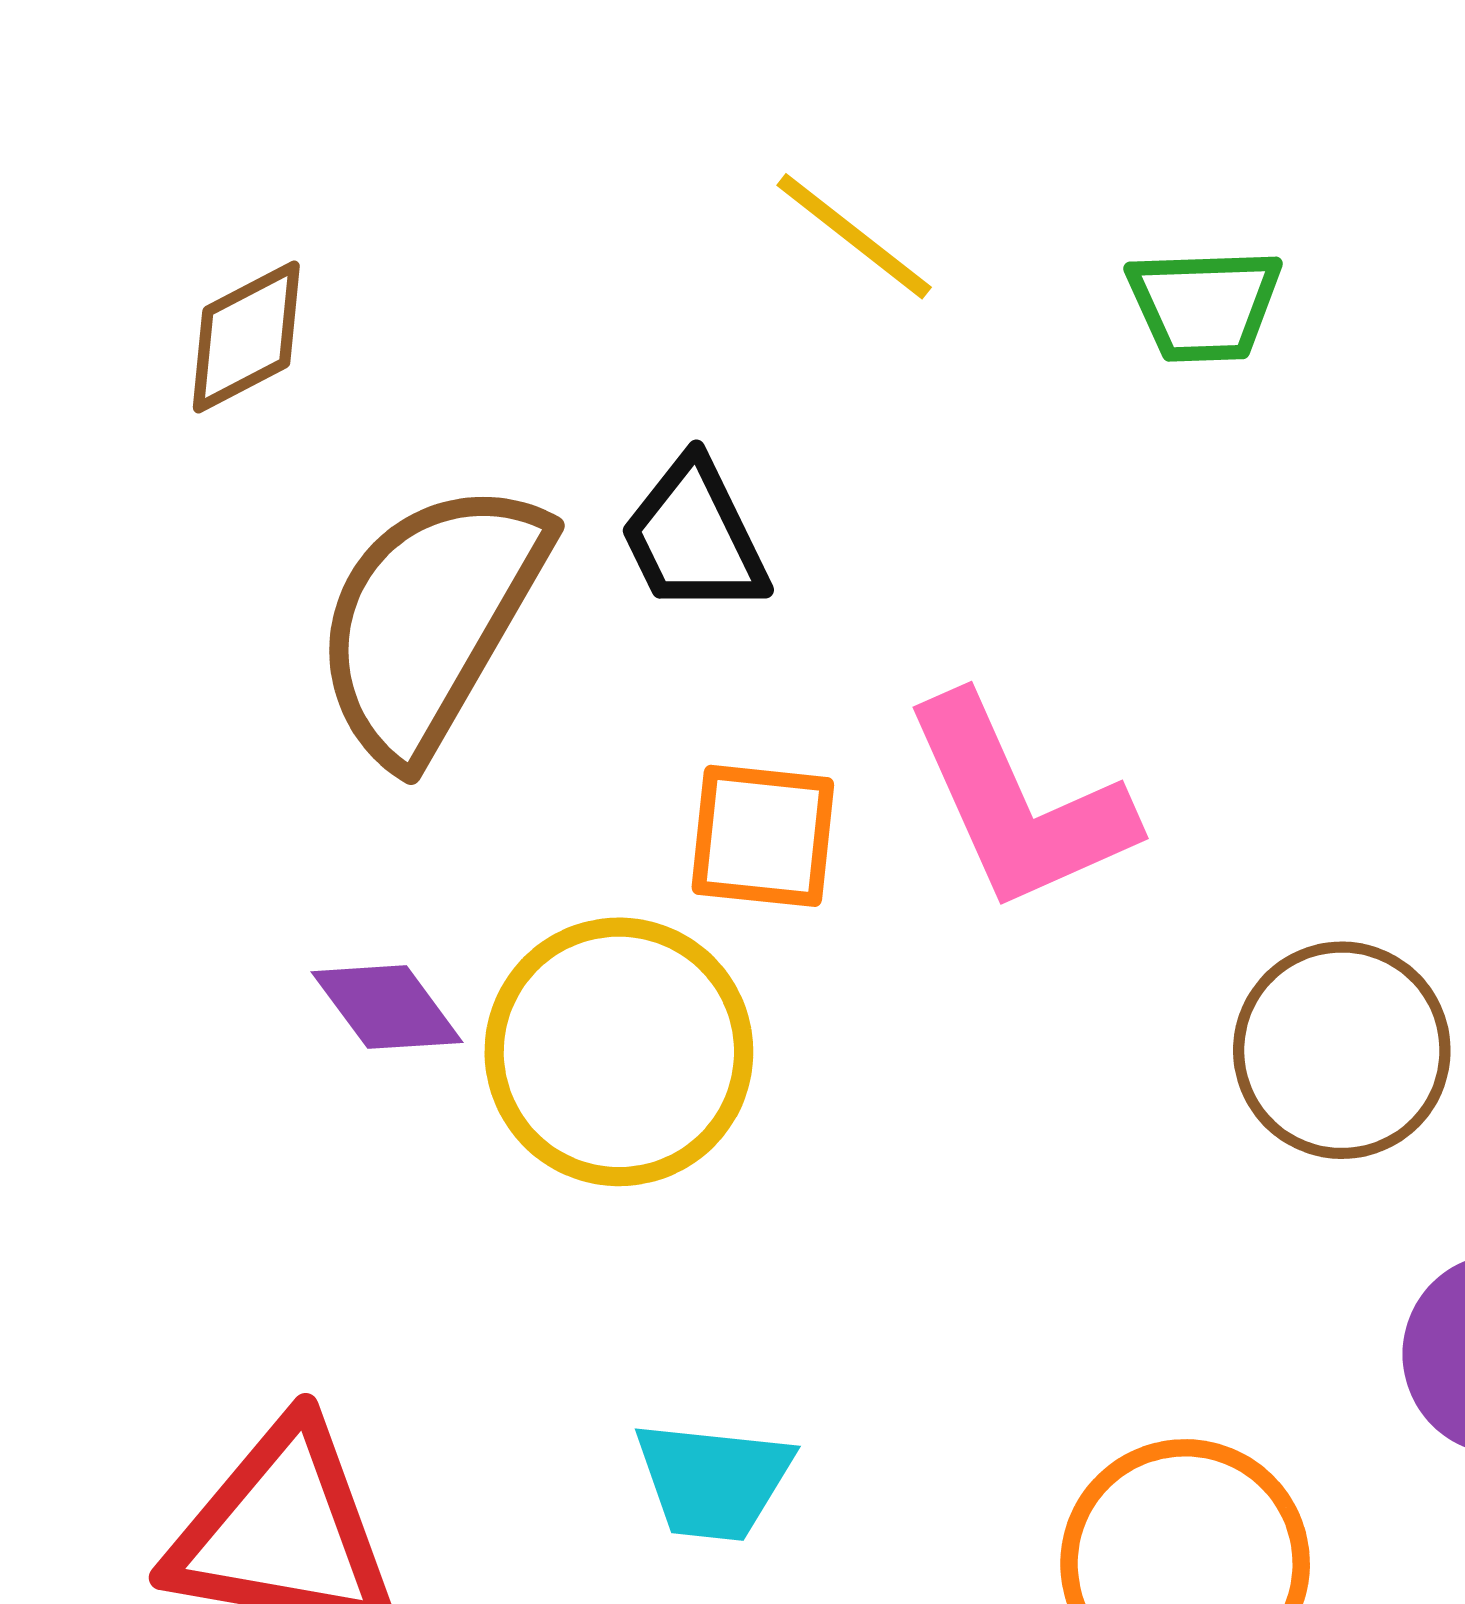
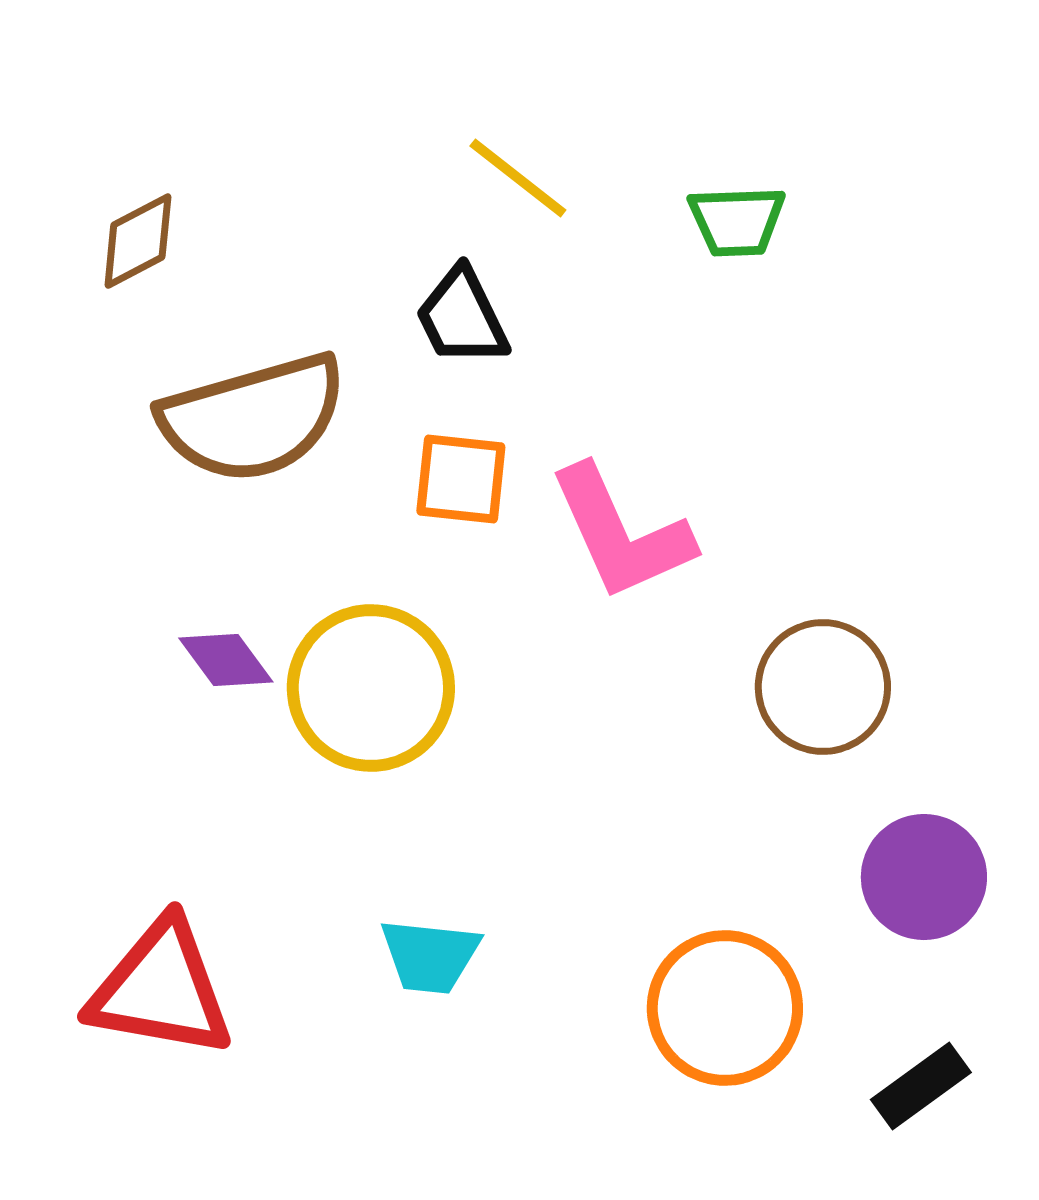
black trapezoid: (694, 537) -> (462, 317), moved
brown semicircle: (430, 620) -> (253, 418), turned -136
orange square: (763, 836) -> (461, 479), moved

